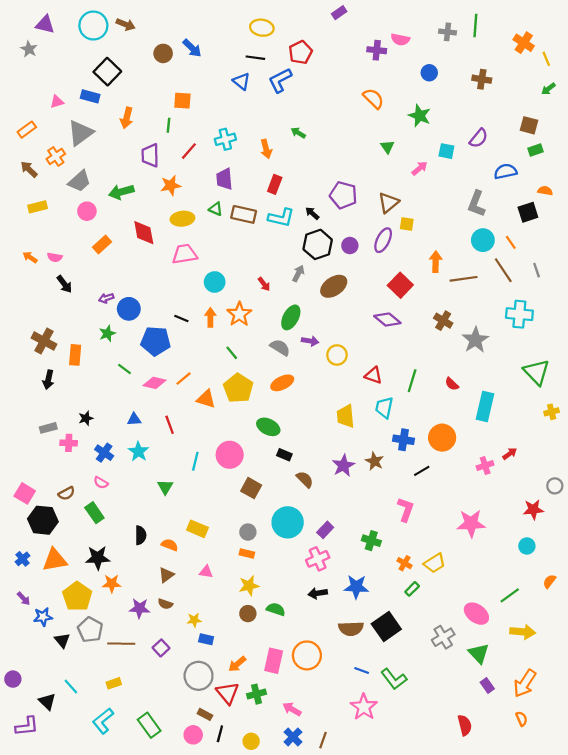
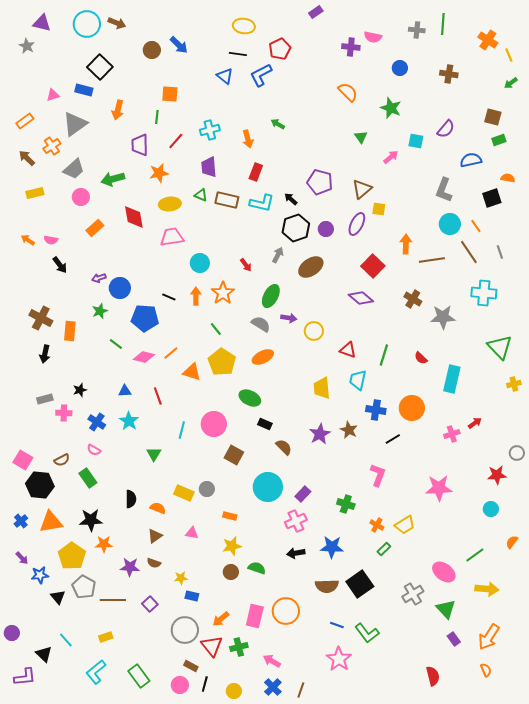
gray star: (475, 340) -> (443, 317), turned 30
gray circle: (248, 532) -> (207, 489), moved

